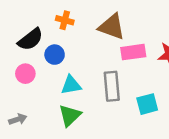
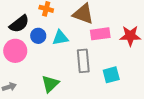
pink circle: (25, 74) -> (15, 51), size x1.5
cyan triangle: (71, 85) -> (60, 38), moved

